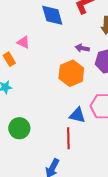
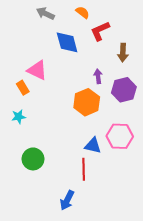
pink triangle: (23, 42) -> (37, 70), size x1.5
purple arrow: (82, 48) -> (98, 76), turned 72

